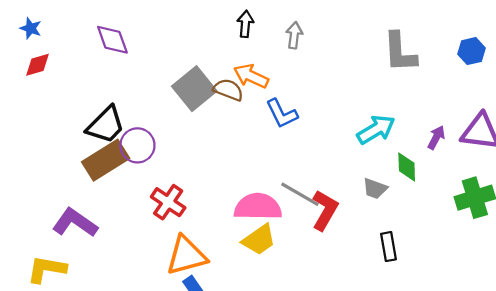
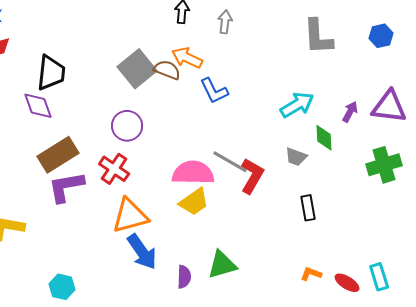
purple diamond: (112, 40) -> (38, 106), moved
black trapezoid: (106, 125) -> (51, 73), moved, turned -39
purple circle: (137, 145) -> (127, 126), moved
brown rectangle: (106, 160) -> (58, 155), moved
purple L-shape: (75, 223) -> (66, 187), moved, turned -45

